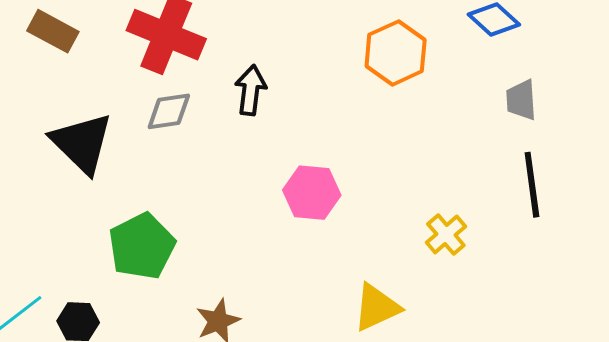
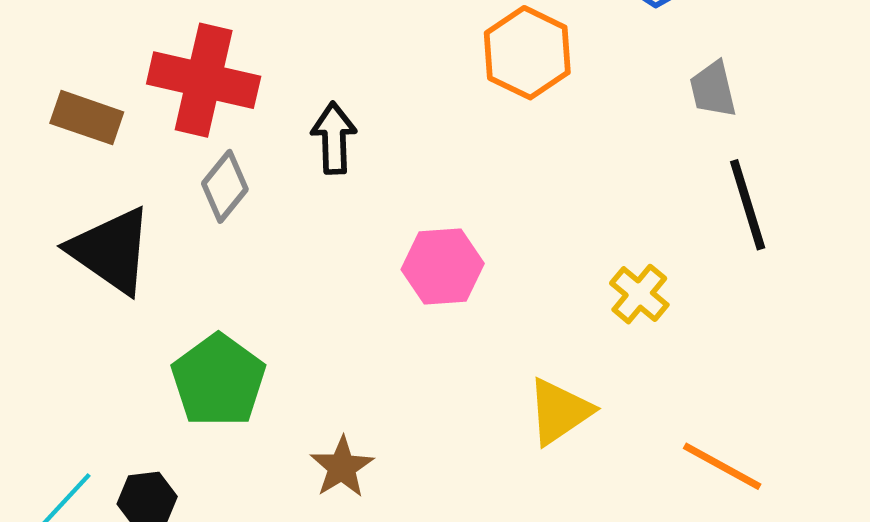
brown rectangle: (53, 31) -> (87, 118), moved
gray diamond: (169, 111) -> (225, 186), turned -33

